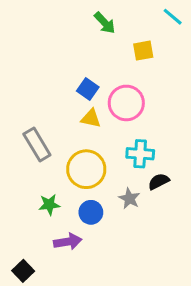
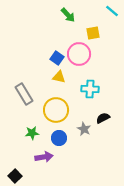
pink circle: (126, 103) -> (79, 54), moved
cyan cross: (140, 154) -> (90, 89), moved

